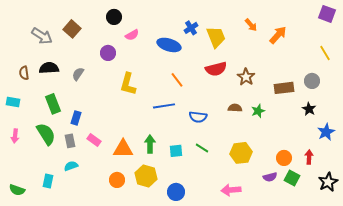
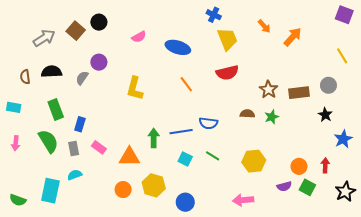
black circle: (114, 17) -> (99, 22), moved
blue cross: (191, 28) -> (214, 15), moved, turned -32
gray arrow: (42, 36) -> (44, 38), turned -65
purple circle: (108, 53) -> (99, 62), moved
brown star: (246, 77) -> (268, 90), moved
blue line: (164, 106) -> (181, 132), moved
green arrow: (150, 144) -> (154, 138), moved
cyan square: (176, 151) -> (185, 159), turned 32
cyan rectangle: (48, 181) -> (50, 191), size x1.6

